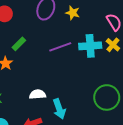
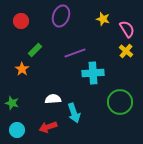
yellow star: (73, 13) -> (103, 19), moved
cyan cross: (90, 46) -> (93, 73), moved

